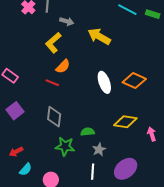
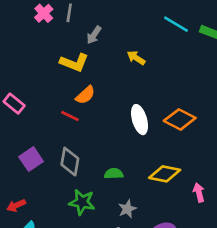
gray arrow: (67, 21) -> (94, 35), turned 104
yellow arrow: (99, 36) -> (136, 58), size x0.6
yellow L-shape: (53, 43) -> (74, 63), turned -120
purple square: (15, 111) -> (31, 159), moved
green semicircle: (88, 132) -> (114, 174), moved

